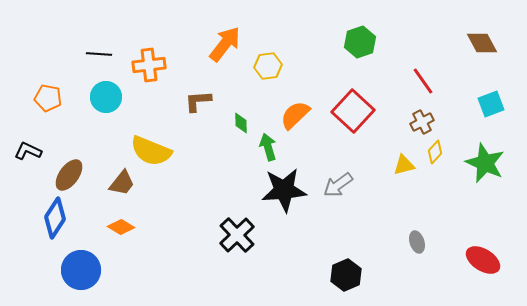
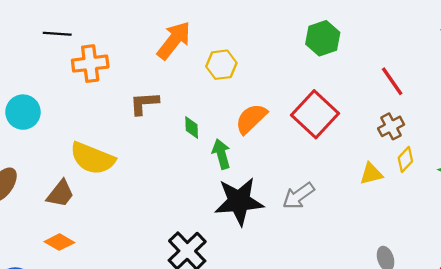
black line: (99, 54) -> (57, 34), moved
cyan circle: (106, 97) -> (23, 112), moved

